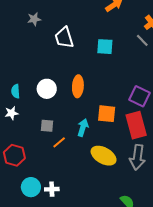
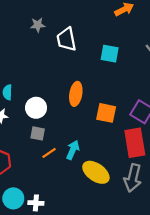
gray star: (34, 19) -> (38, 25), moved
white circle: (47, 89) -> (36, 108), moved
orange square: (107, 114) -> (106, 113), moved
cyan arrow: (83, 128) -> (73, 150), moved

